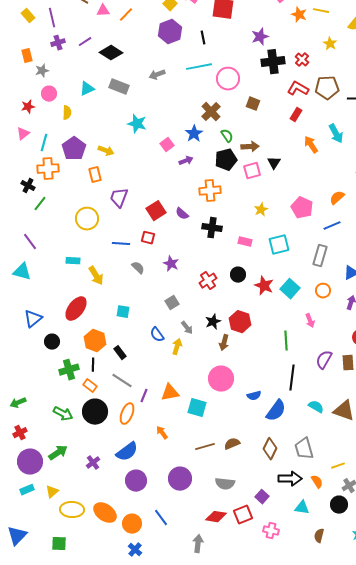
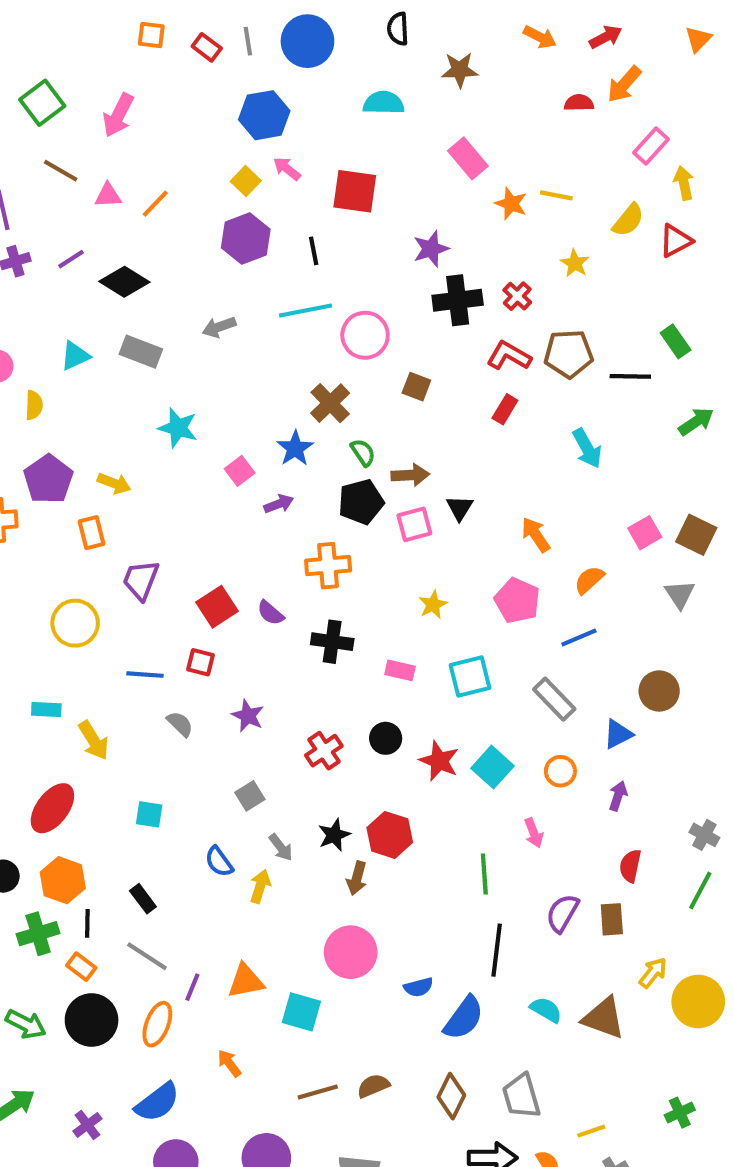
orange arrow: (311, 145) -> (536, 535), moved
gray rectangle: (320, 256) -> (554, 699), turned -60
orange hexagon: (95, 341) -> (63, 880), moved

